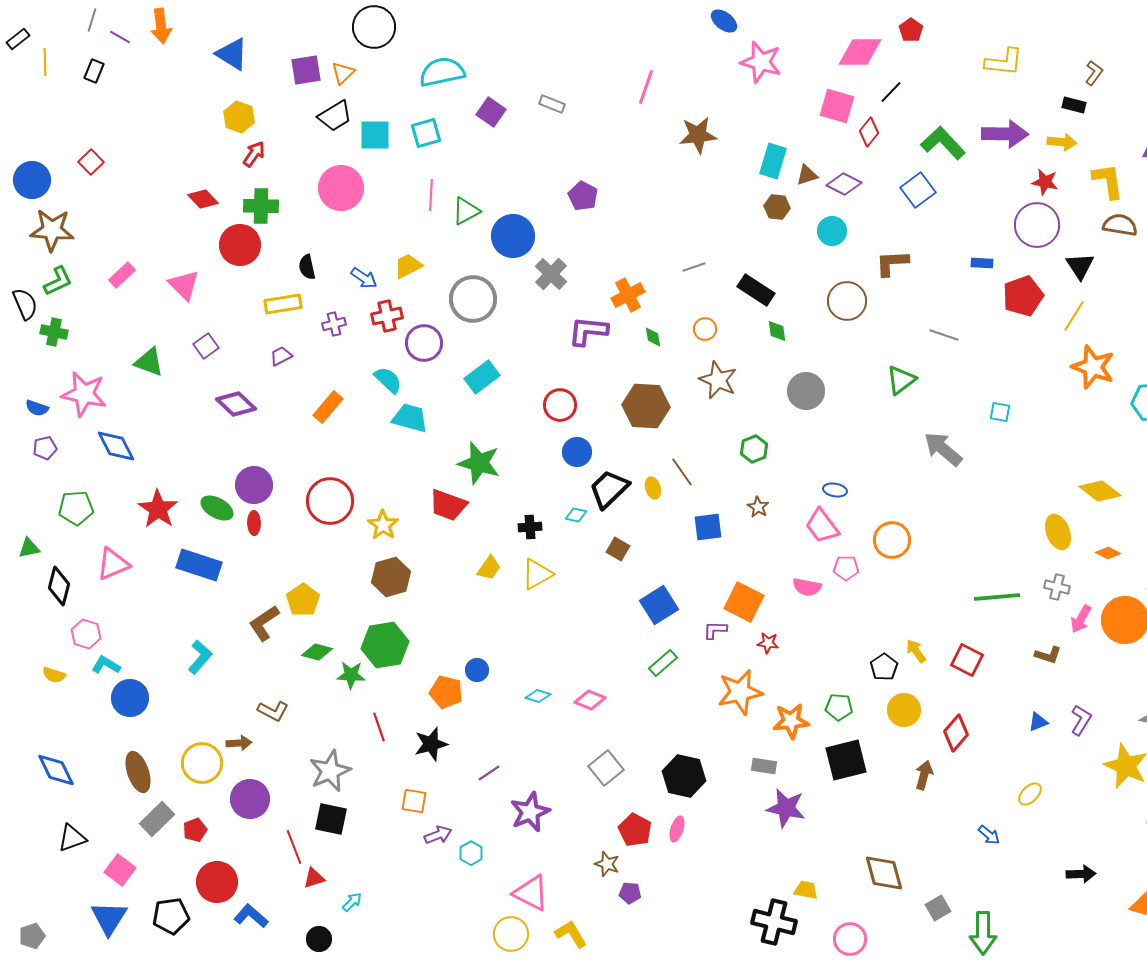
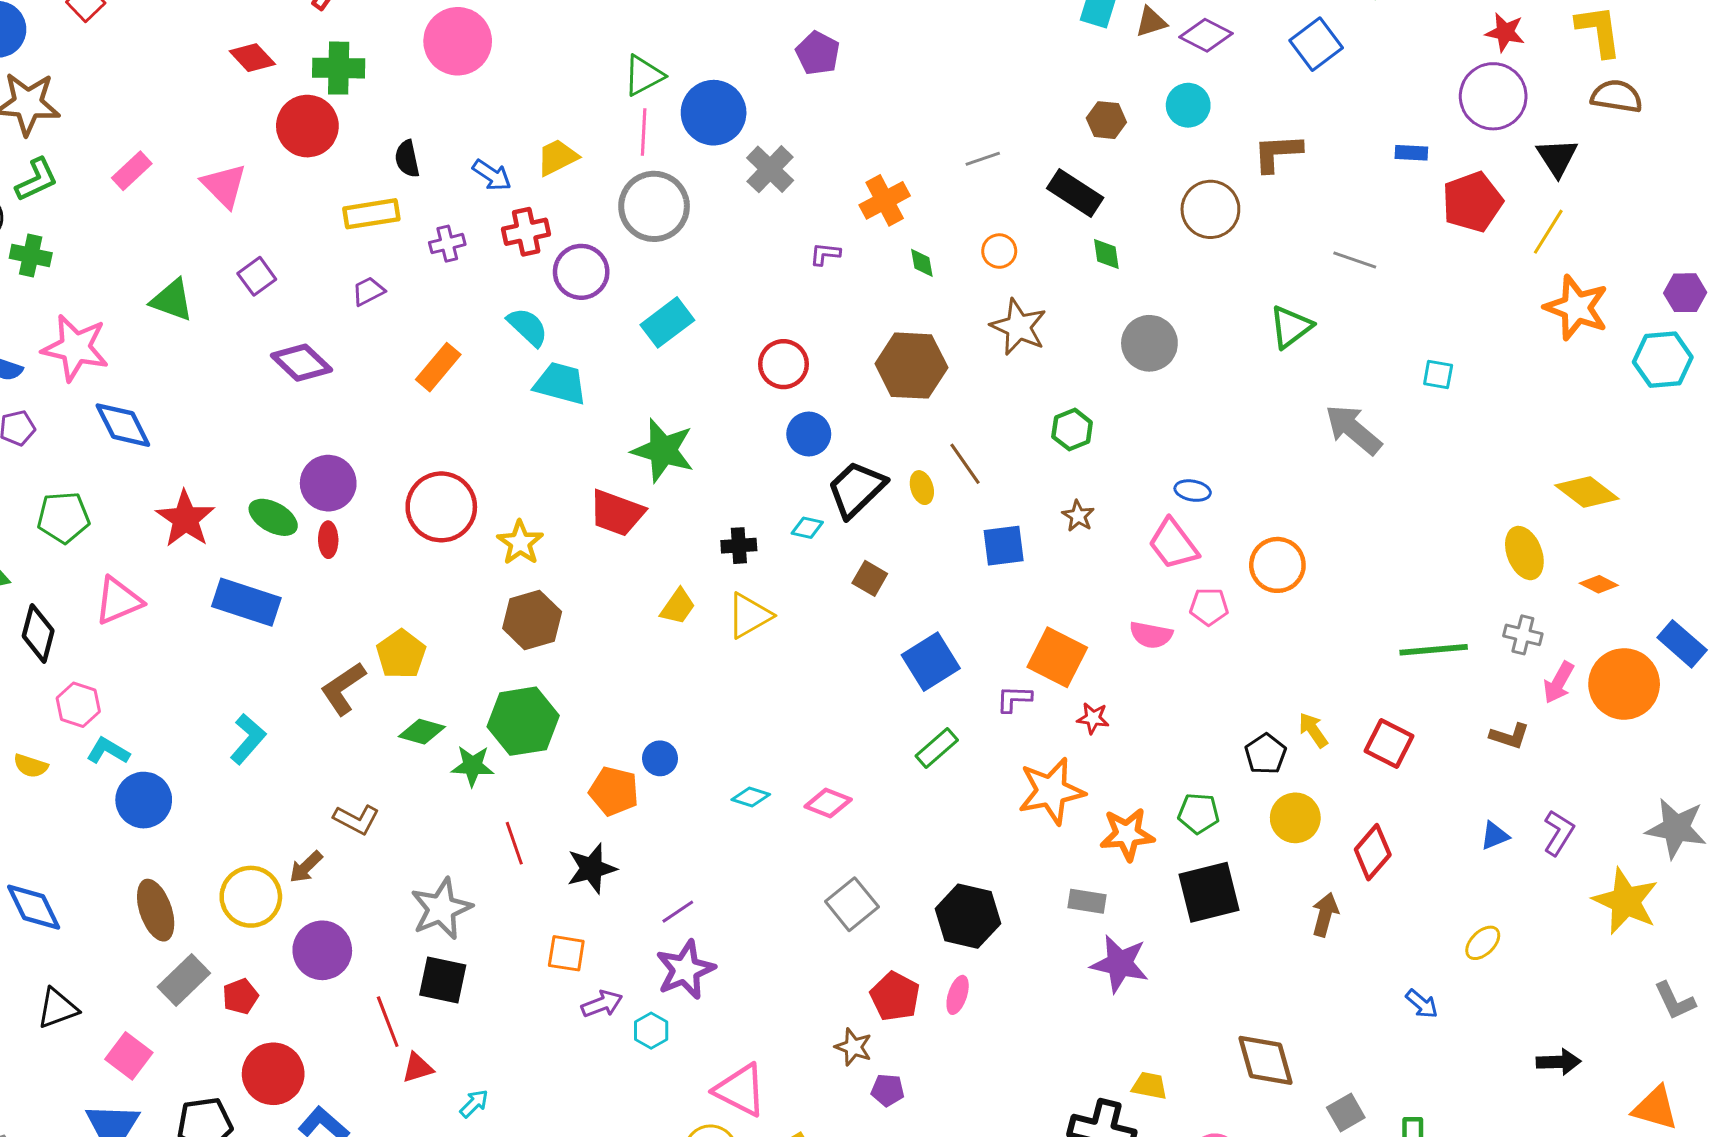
pink line: (431, 195) -> (644, 132), moved
brown hexagon: (777, 207) -> (1106, 120), moved
purple L-shape: (588, 331) -> (825, 254), size x0.5
brown arrow: (239, 743) -> (306, 867), turned 140
purple star: (530, 812) -> (685, 970), moved

